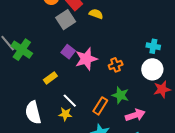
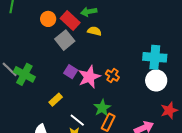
cyan cross: (153, 46) -> (155, 57), size x1.6
orange cross: (116, 65) -> (112, 75), moved, turned -32
red star: (162, 89) -> (169, 110), moved
green star: (120, 95) -> (102, 108), moved, turned 30

